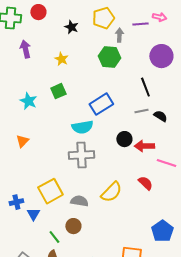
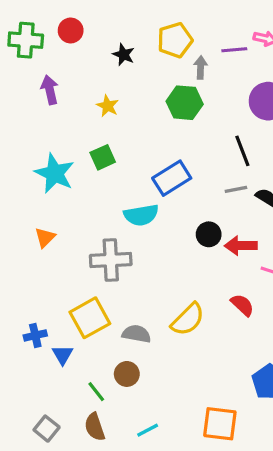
cyan star: (28, 101) -> (55, 173), size x1.4
gray cross: (81, 155) -> (111, 260), moved

